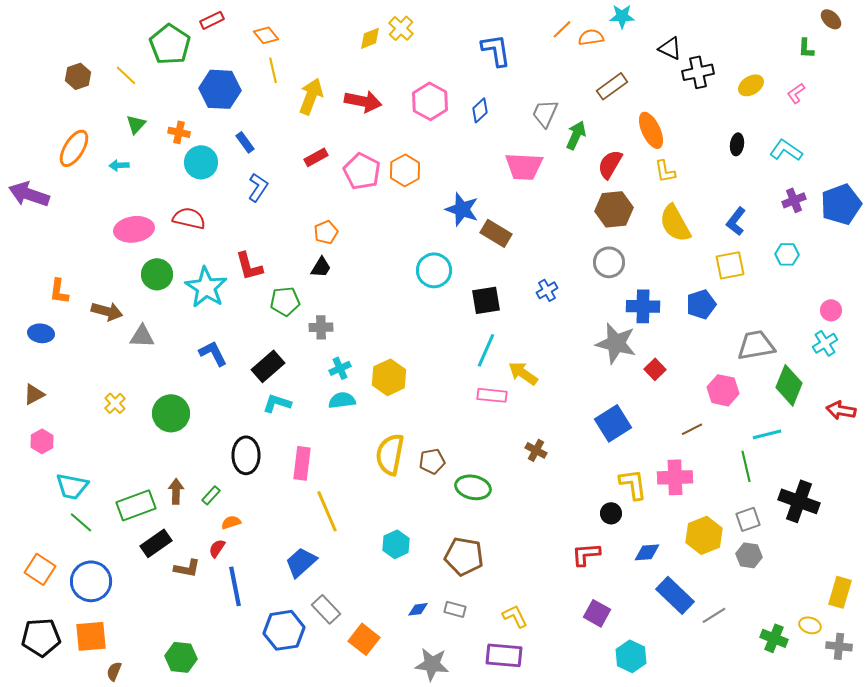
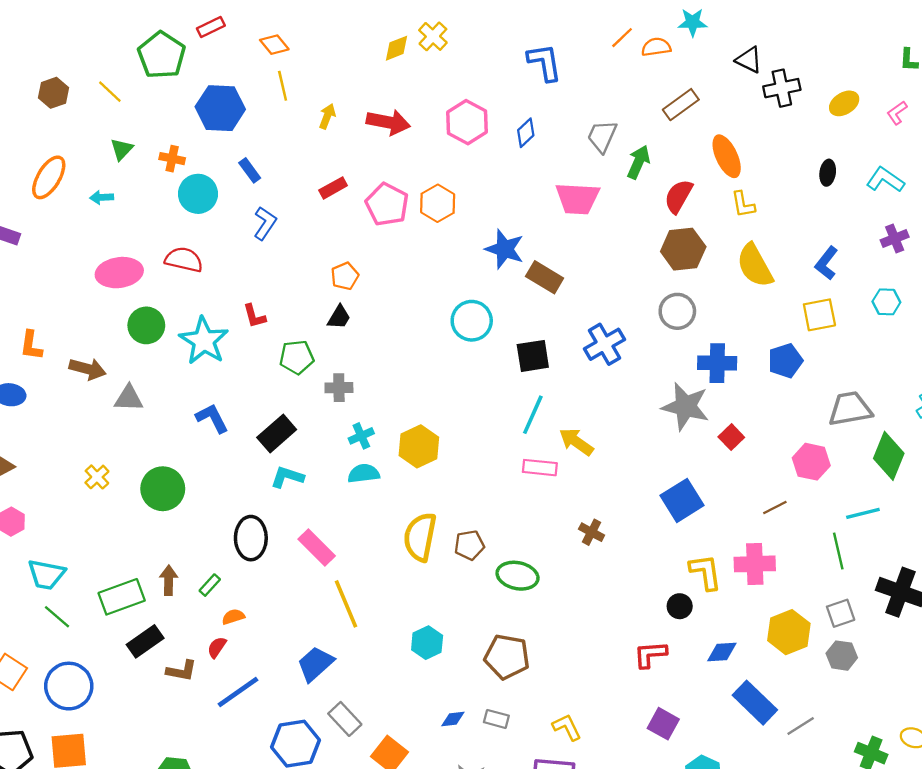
yellow arrow: (311, 96) -> (327, 116), size x0.6
red L-shape: (249, 266) -> (254, 316), size x0.7
blue cross: (547, 290) -> (604, 344), size x1.6
pink rectangle: (302, 463) -> (317, 547), turned -52
blue line: (235, 586) -> (238, 692), turned 66

